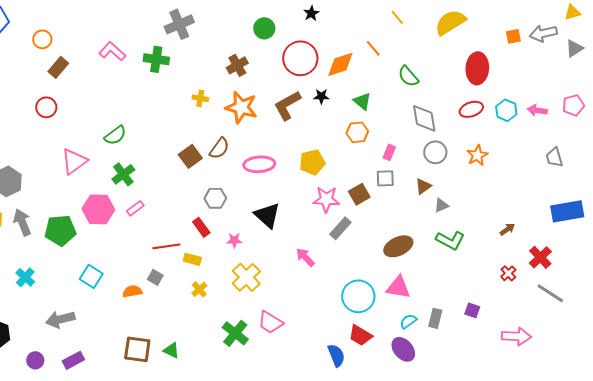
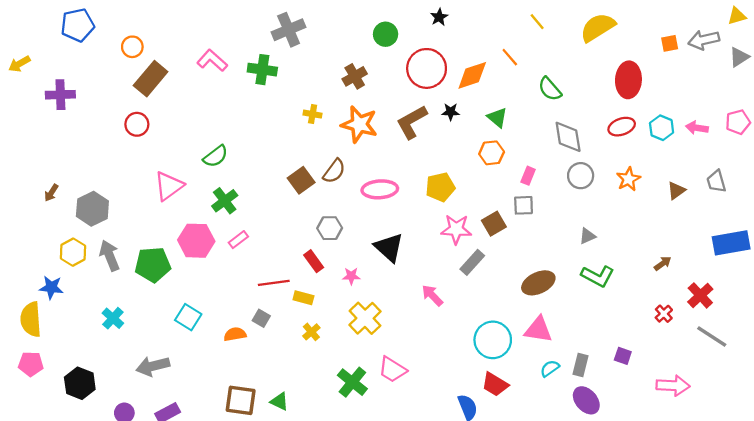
brown rectangle: (58, 67) -> (151, 79), size x1.4
brown triangle: (423, 186) -> (676, 190), moved
purple ellipse: (403, 349) -> (586, 400), moved

